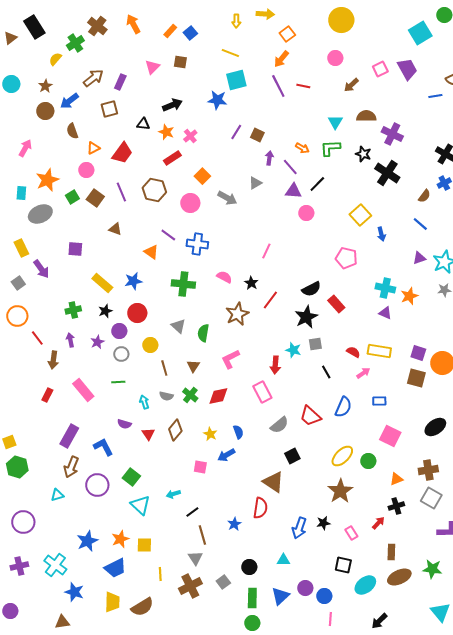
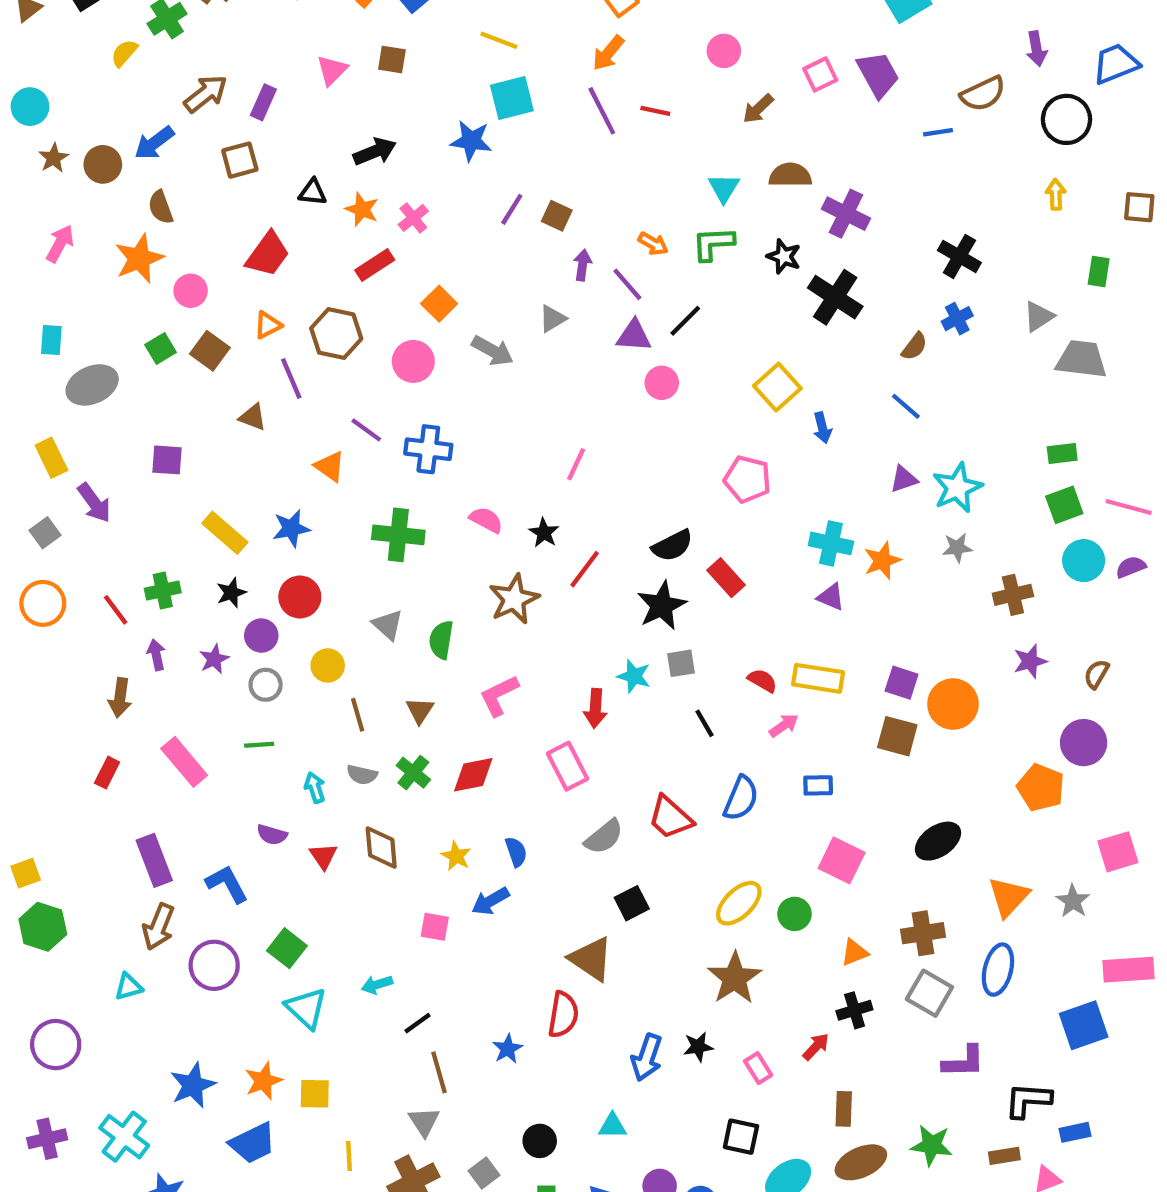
brown star: (45, 86) -> (54, 158), moved
orange triangle: (93, 148) -> (268, 325), moved
orange star: (47, 180) -> (139, 259), moved
purple line: (121, 192) -> (291, 379), moved
red line: (37, 338) -> (116, 610), moved
brown diamond: (175, 430) -> (381, 848), turned -45
purple rectangle: (69, 436) -> (154, 860), turned -50

